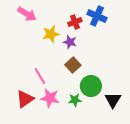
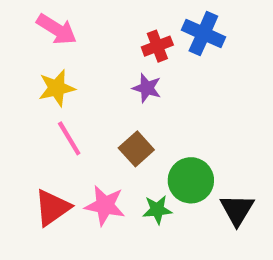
yellow star: (51, 34) -> (57, 88), moved
brown square: (73, 65) -> (136, 149), moved
pink line: (40, 76) -> (69, 138), moved

